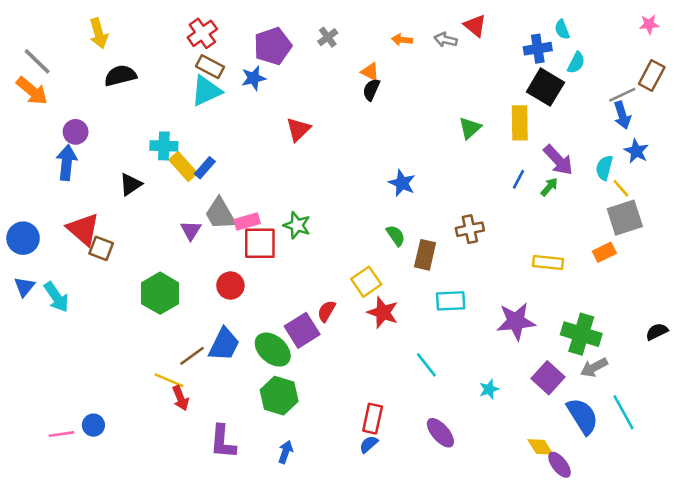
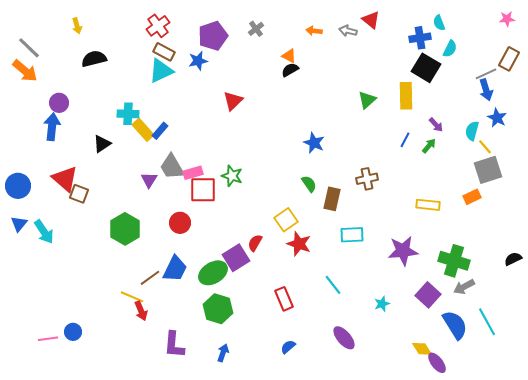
yellow arrow: (99, 33) -> (77, 26), size x0.7
black semicircle: (371, 90) -> (290, 70), turned 36
purple arrow: (558, 160) -> (436, 125), size x0.6
green ellipse: (273, 350) -> (213, 273), turned -72
red rectangle: (373, 419) -> (284, 299), moved, turned -35

